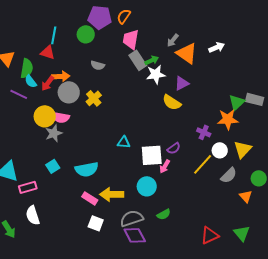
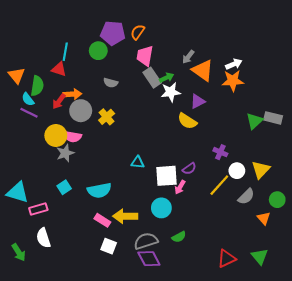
cyan semicircle: (31, 81) -> (28, 99), moved
orange star: (228, 119) -> (233, 81), moved

